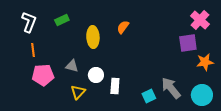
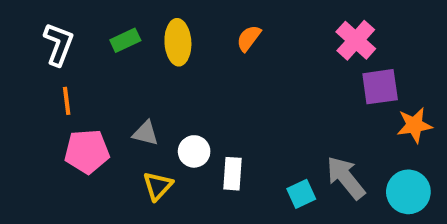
pink cross: (200, 20) -> (356, 40), moved
orange semicircle: (123, 27) -> (249, 38), moved
yellow ellipse: (93, 37) -> (178, 42), moved

